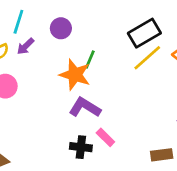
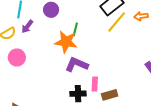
pink rectangle: (105, 137) -> (95, 84), turned 56
brown rectangle: (162, 155) -> (110, 95), moved

